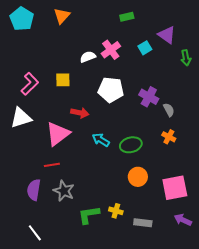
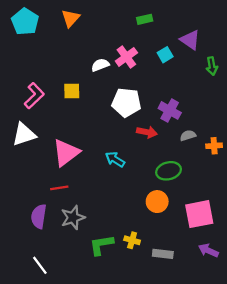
gray semicircle: (169, 110) -> (188, 136), moved, turned -80
red arrow: (80, 113) -> (147, 132), moved
orange cross: (169, 137) -> (214, 146), moved, turned -32
green ellipse: (131, 145) -> (169, 171), moved
gray star: (64, 191) -> (73, 217), turned 30

